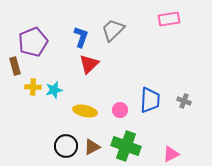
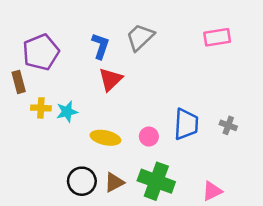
pink rectangle: (169, 19) -> (217, 37), moved

